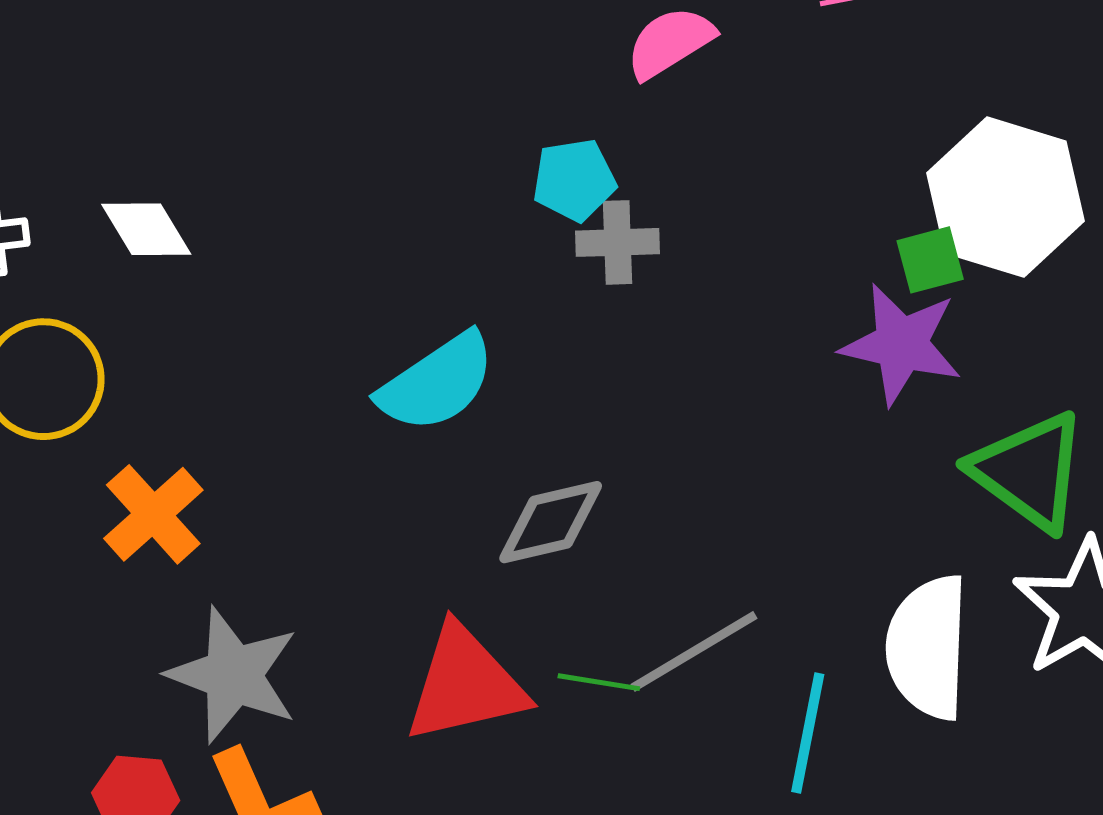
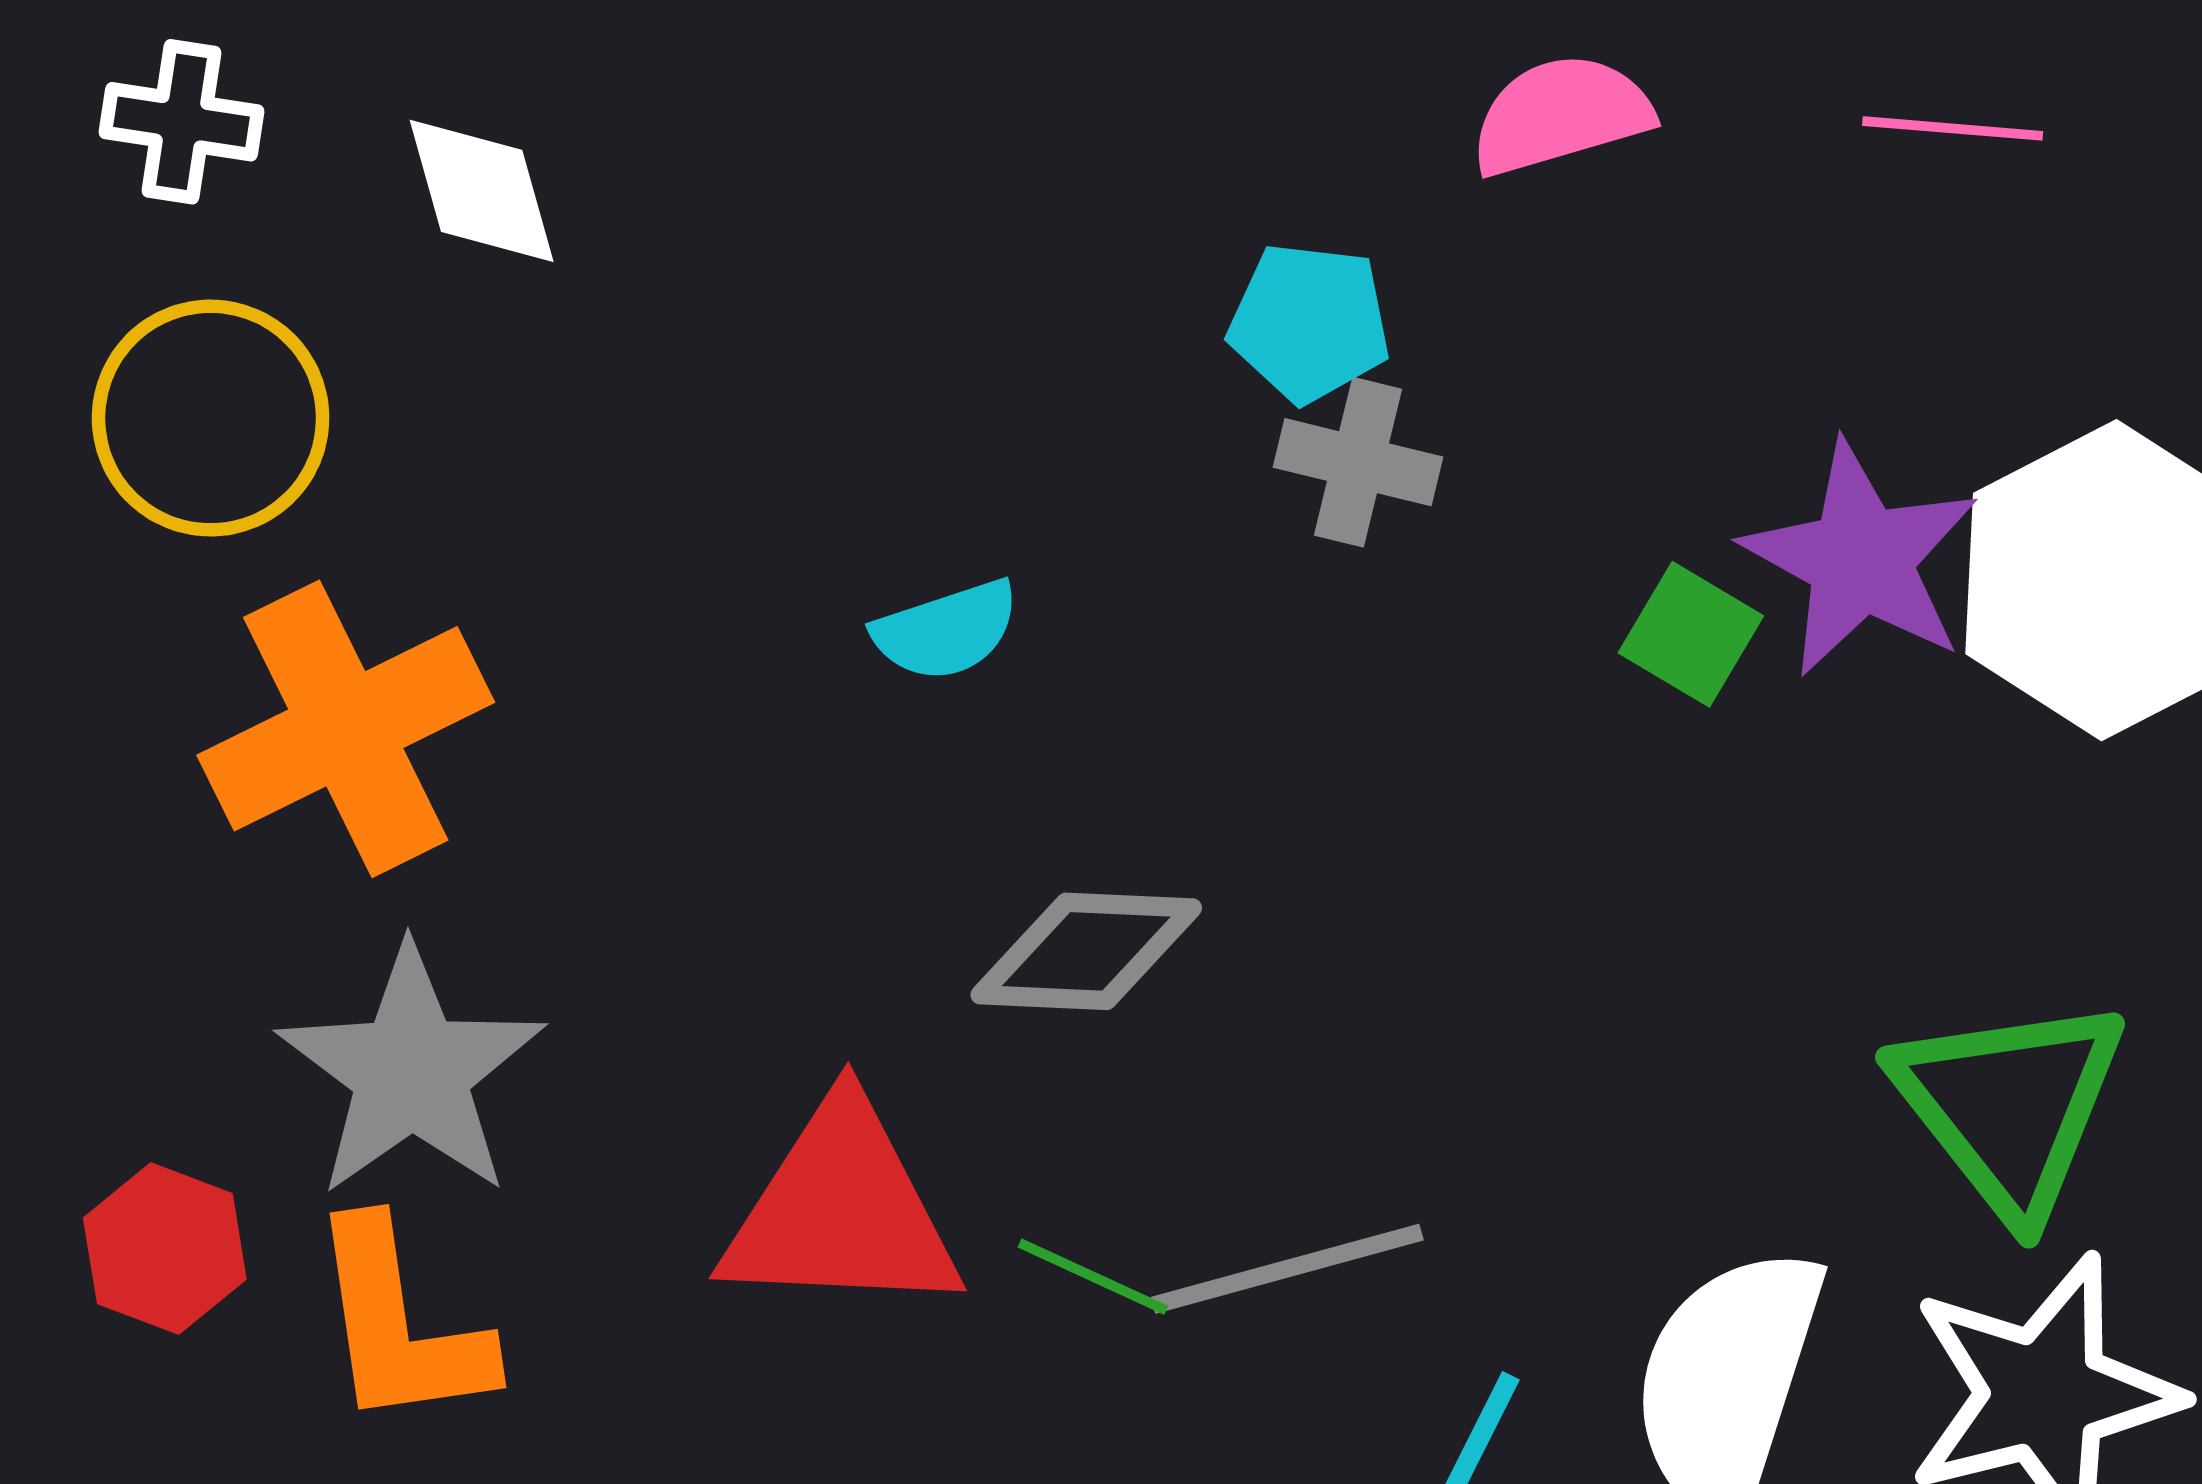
green square: (930, 260) -> (1691, 634), moved, turned 30
purple star: (901, 344) -> (1861, 559), moved
cyan semicircle: (437, 383) -> (946, 630), size x0.6
orange cross: (153, 514) -> (346, 729), size x1.4

